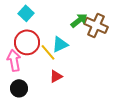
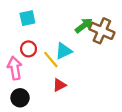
cyan square: (26, 13) -> (27, 18), turned 35
red circle: (27, 42) -> (29, 49), size x0.6

